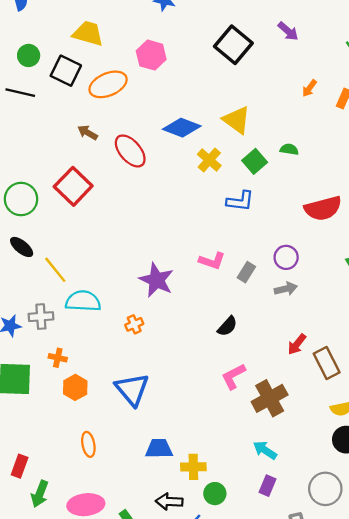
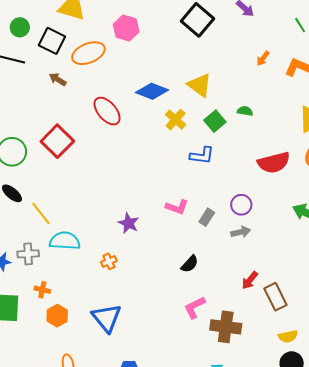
brown arrow: (88, 133) -> (58, 79), moved
purple star: (156, 280) -> (129, 223), size x0.7
brown cross: (270, 398) -> (226, 327), turned 36

